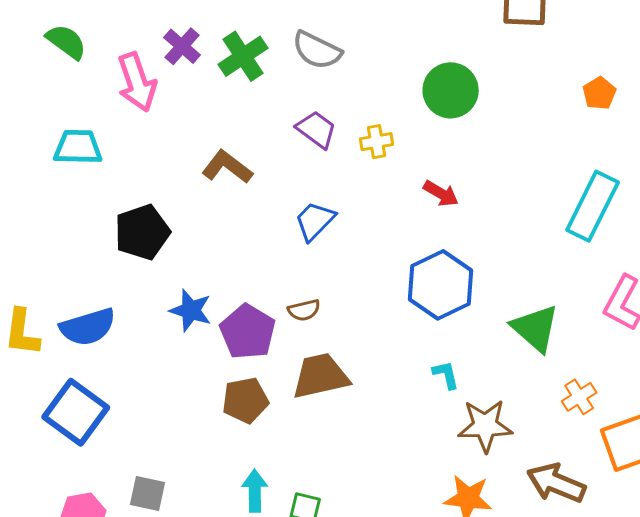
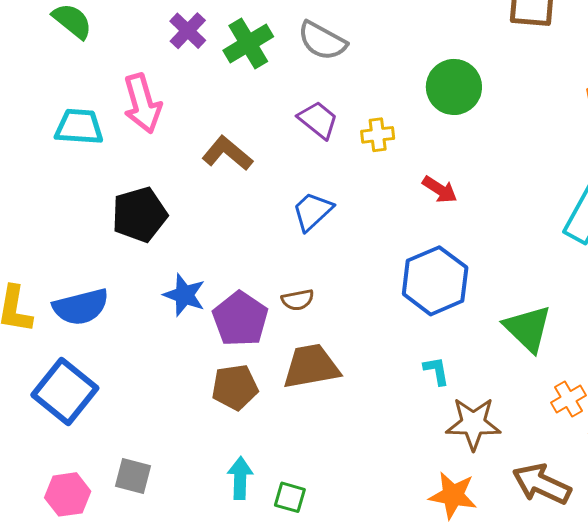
pink arrow: (137, 82) -> (142, 103), moved

